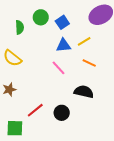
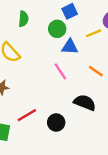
green circle: (41, 17) -> (57, 29), moved
blue square: (62, 22) -> (70, 11), moved
yellow line: (84, 41) -> (93, 33), moved

